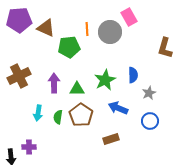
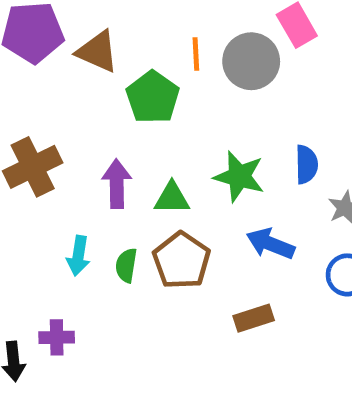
green pentagon: (69, 47) -> (153, 97), turned -30
green star: (105, 80) -> (239, 176), turned -30

